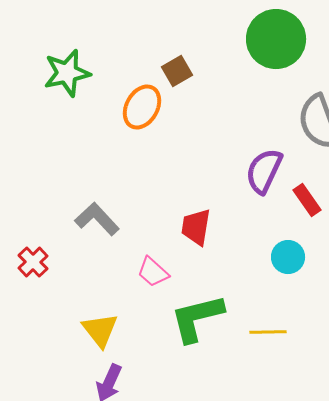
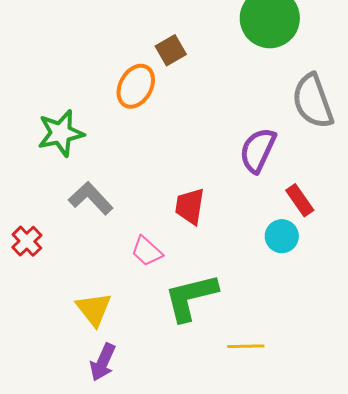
green star: (67, 73) -> (61, 133), moved
red rectangle: (307, 200) -> (300, 200), moved
yellow line: (268, 332) -> (246, 346), moved

